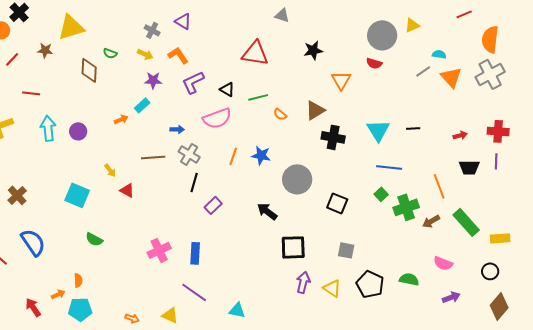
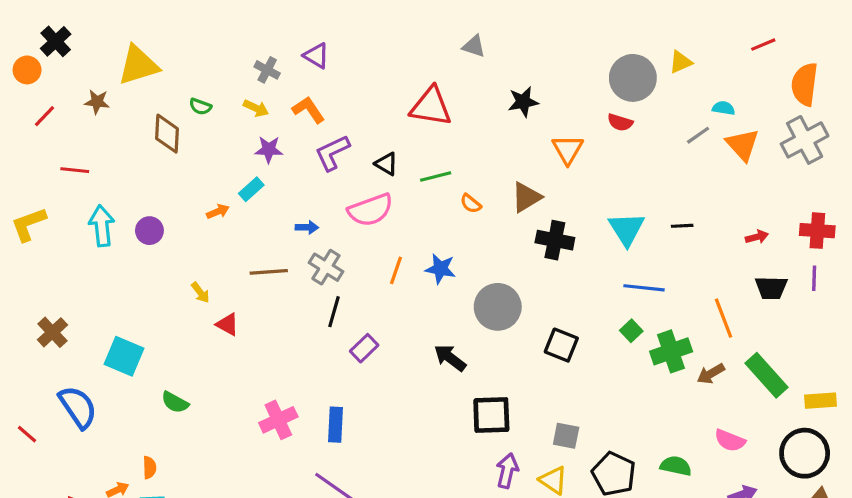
cyan square: (77, 195) -> (124, 356), moved
gray square: (346, 250) -> (566, 436), moved
black circle: (490, 271) -> (805, 453), size x1.8

